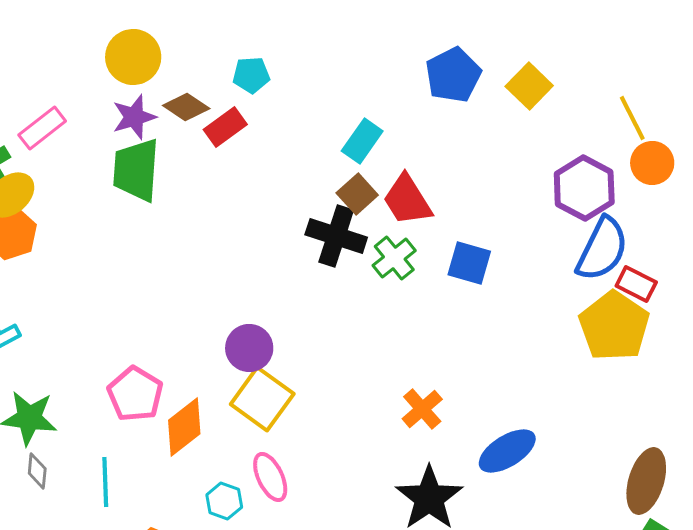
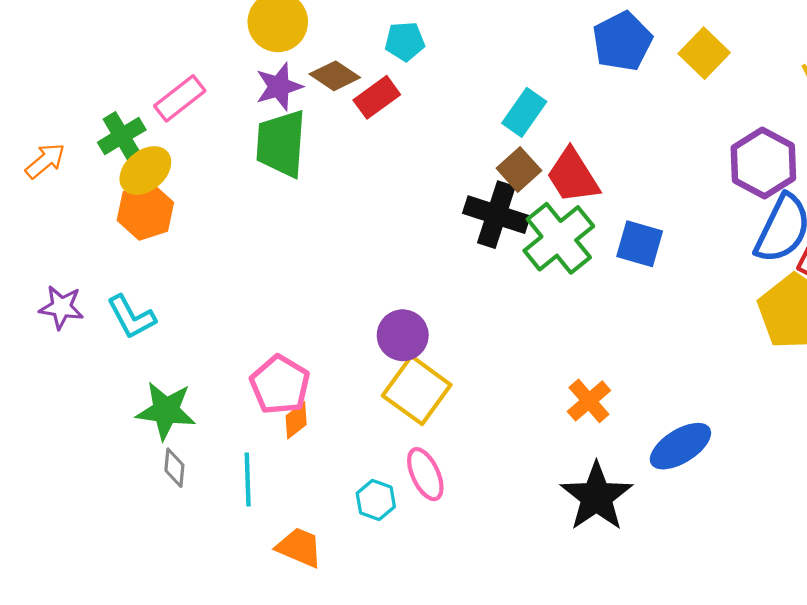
green cross: (394, 258) -> (559, 238), size x1.5
orange diamond: (184, 427) -> (296, 420), moved, size x0.6

